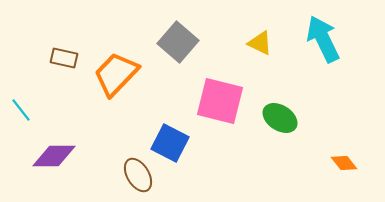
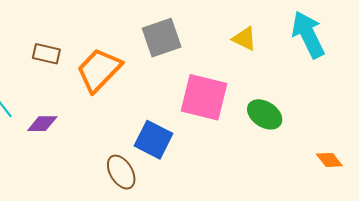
gray square: (178, 42) -> (162, 38), turned 30
purple diamond: (54, 156) -> (42, 124), moved, size x0.7

